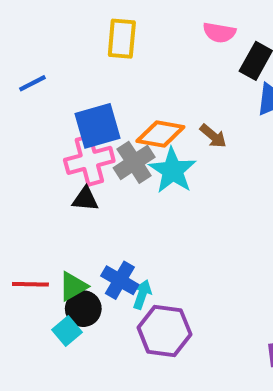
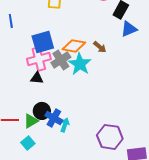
blue line: (32, 83) -> (11, 21), turned -72
black circle: (83, 309) -> (42, 111), moved
purple hexagon: (164, 331) -> (110, 137), moved

